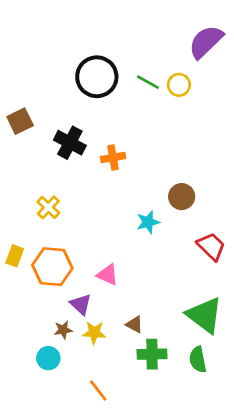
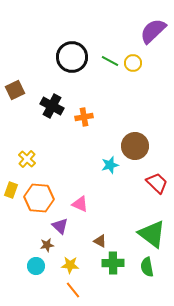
brown circle: (182, 197) -> (135, 146), size x1.4
yellow cross: (48, 207) -> (27, 159), moved
yellow star: (94, 333) -> (70, 265), moved

